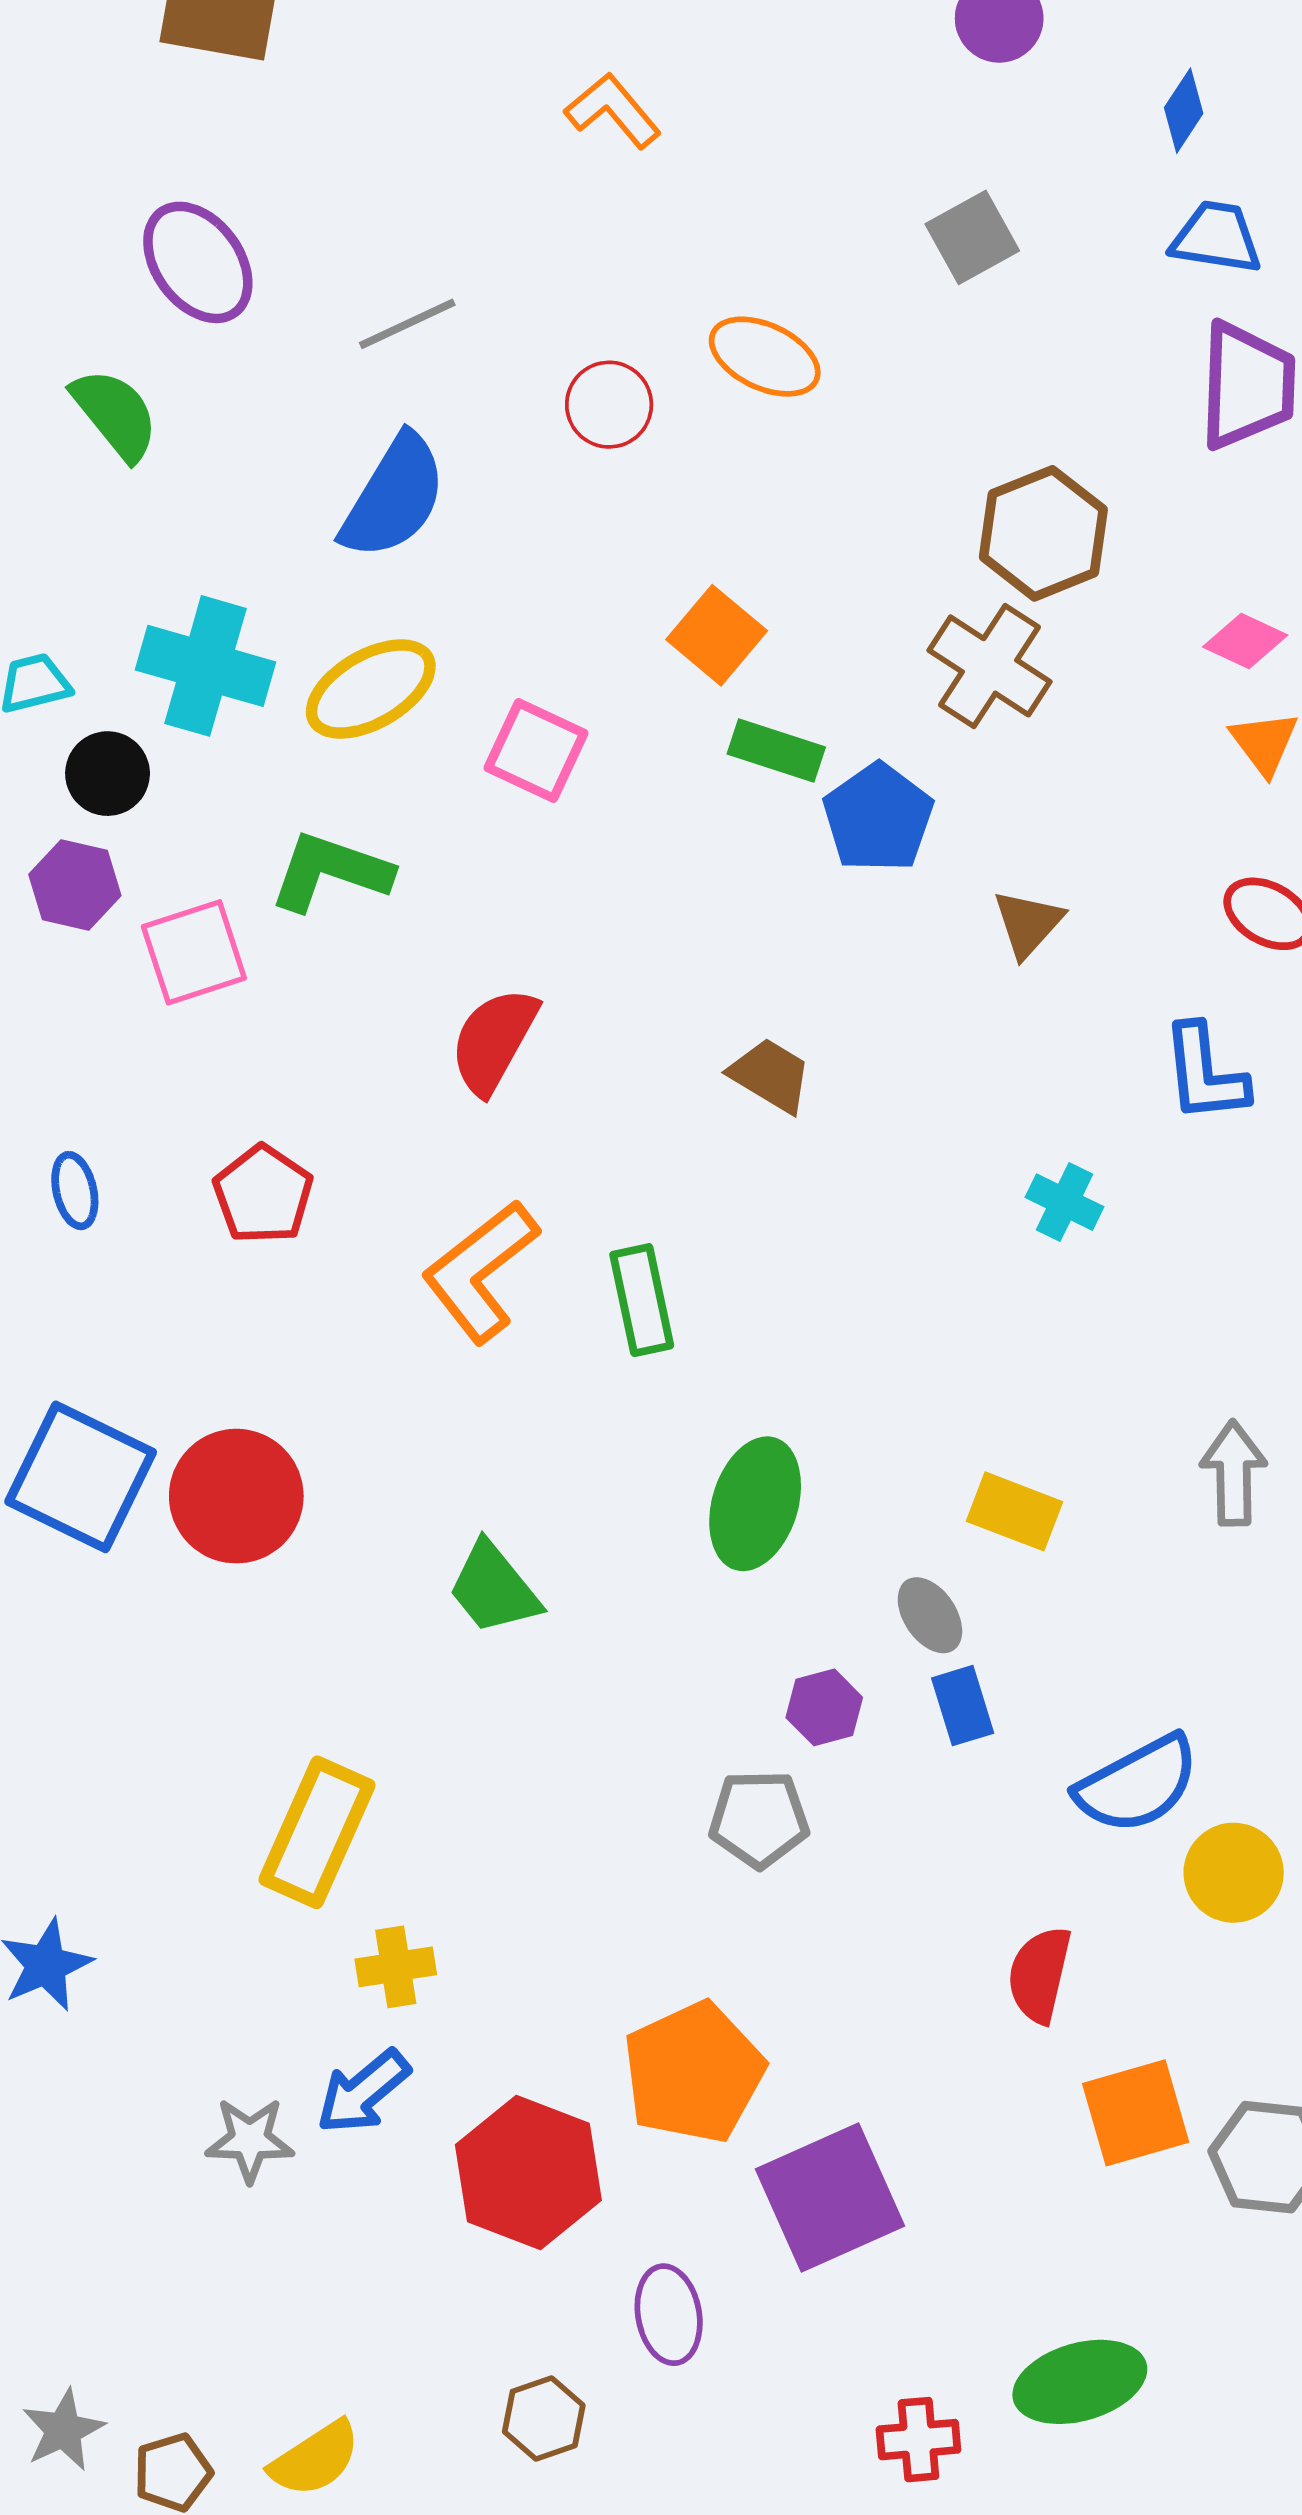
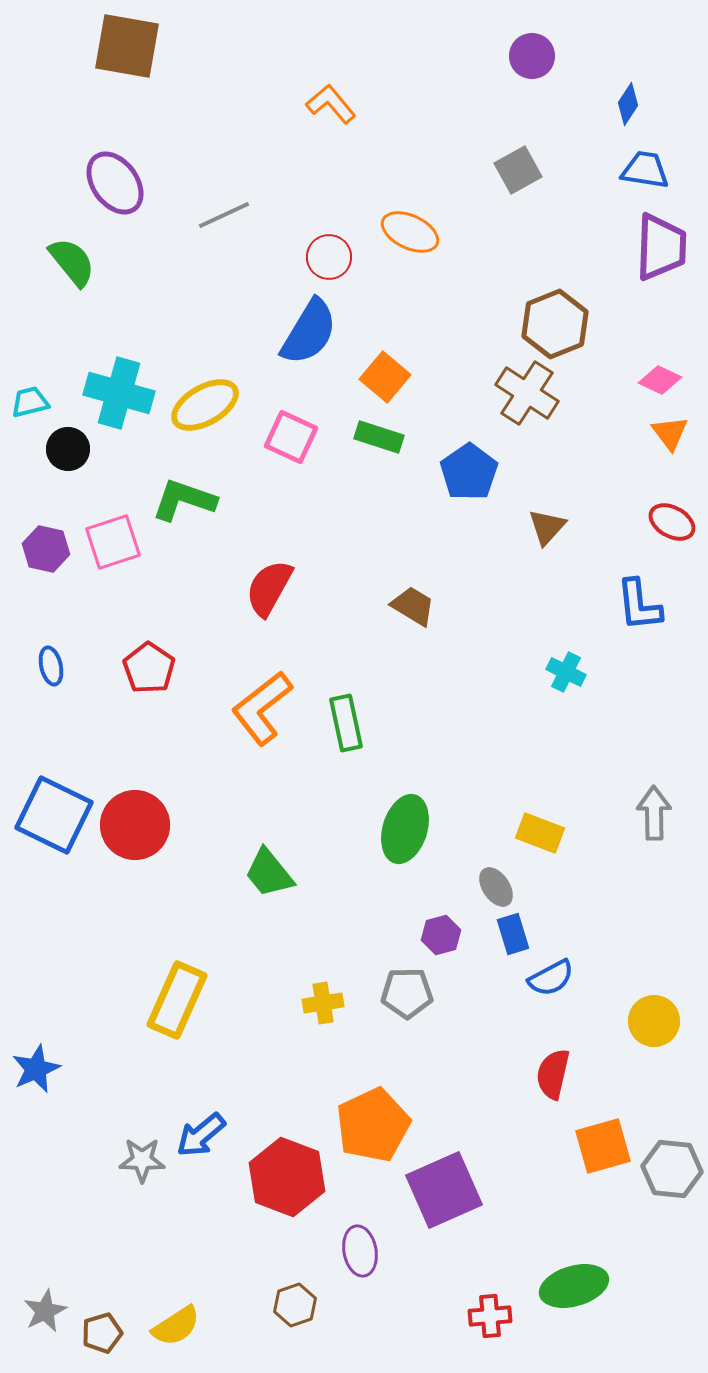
blue semicircle: (394, 497) -> (309, 332), moved
green rectangle: (776, 751) -> (379, 437), moved
purple hexagon: (75, 885) -> (46, 549), moved
blue semicircle: (1137, 1784) -> (551, 978), moved, size x0.7
yellow cross: (396, 1967) -> (323, 1003), moved

